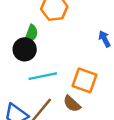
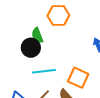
green semicircle: (31, 34) -> (37, 35), turned 133

